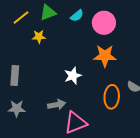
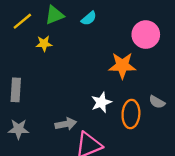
pink circle: (104, 23) -> (146, 35), moved
white star: (73, 76) -> (101, 102), moved

